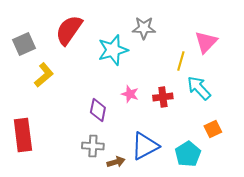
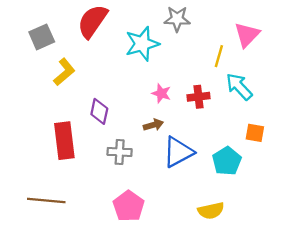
purple diamond: (98, 110) -> (99, 111), moved
orange square: (213, 129) -> (255, 133), turned 36
red rectangle: (23, 135) -> (64, 141), moved
brown arrow: (116, 162) -> (153, 125), moved

